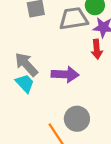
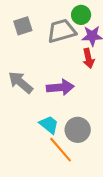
cyan trapezoid: (25, 83) -> (49, 125), moved

